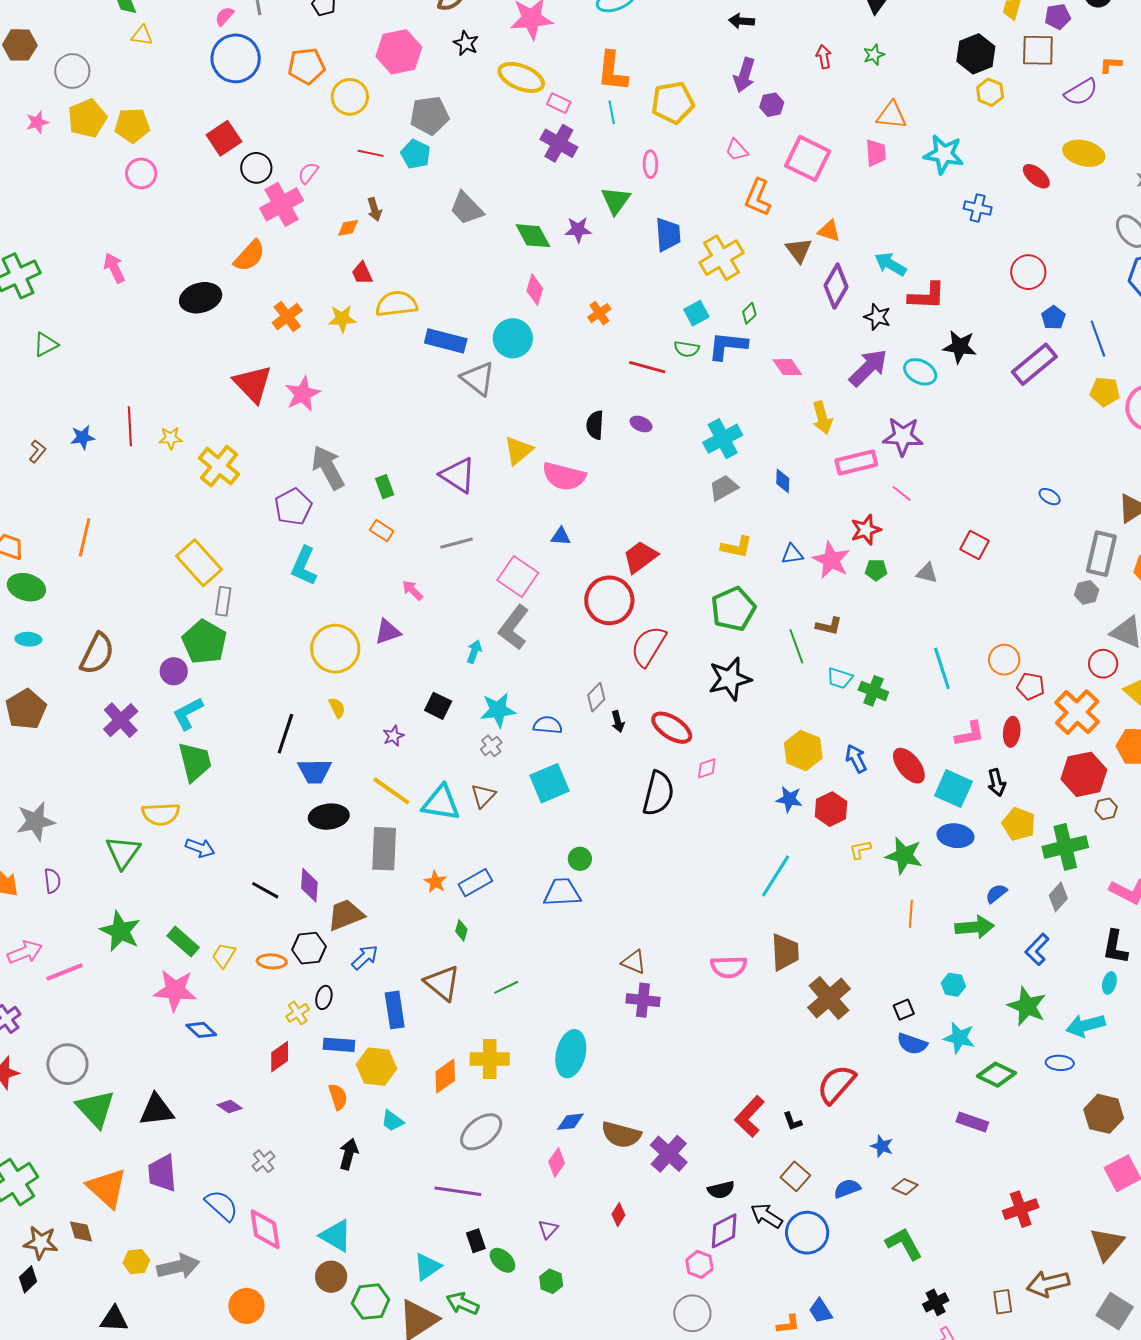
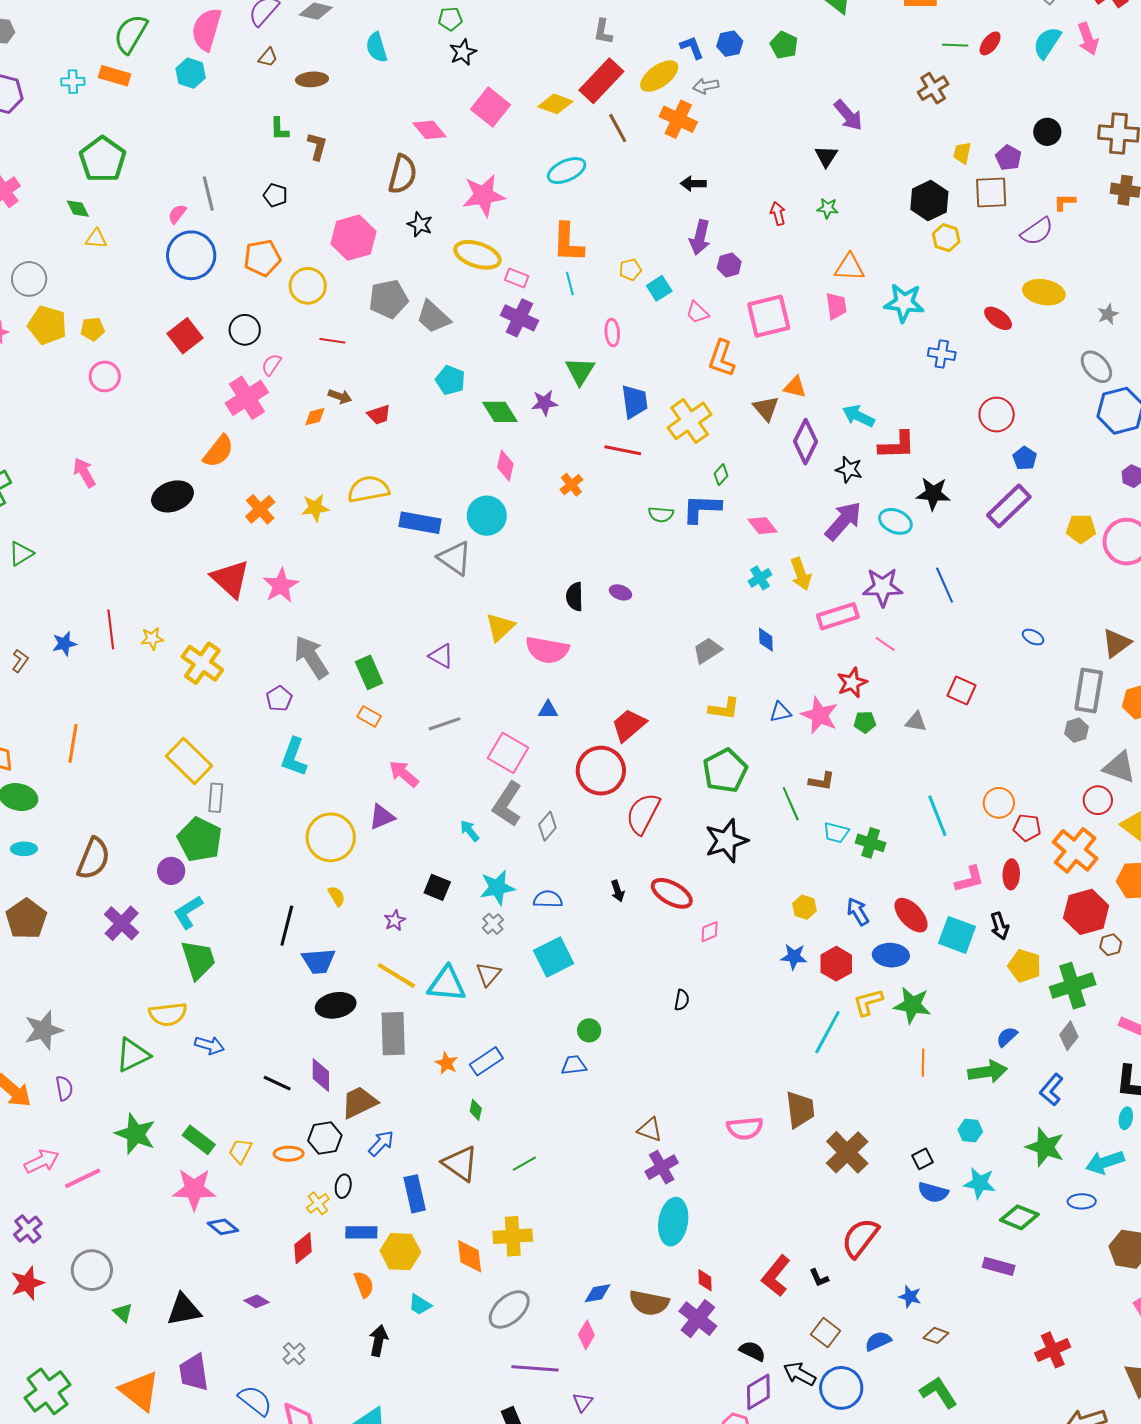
purple pentagon: (1058, 17) -> (1008, 158), turned -30
green star: (874, 55) -> (828, 208), turned 30
yellow pentagon: (673, 103) -> (630, 270), size x0.5
yellow pentagon: (87, 118) -> (47, 325), turned -30
yellow pentagon: (132, 125) -> (93, 329), size x0.7
cyan pentagon: (416, 154) -> (450, 380), moved
pink square: (808, 158) -> (769, 316), turned -36
black circle: (256, 168) -> (245, 330), moved
gray trapezoid: (466, 208) -> (433, 317), moved
brown arrow: (374, 209) -> (340, 396), turned -50
red trapezoid: (362, 273) -> (379, 415), moved, turned -80
cyan square: (696, 313) -> (659, 288), moved
blue line: (1098, 339) -> (945, 585), moved
red line: (647, 367) -> (623, 450), moved
cyan cross: (723, 439) -> (760, 578), moved, size x0.6
purple triangle: (458, 475) -> (441, 656), size x0.7
green rectangle: (385, 487) -> (369, 672), size x1.4
purple pentagon: (293, 507) -> (279, 699), size x0.7
pink arrow: (412, 590) -> (404, 774), size x1.4
cyan arrow: (474, 652) -> (470, 831), turned -55
gray diamond: (596, 697) -> (547, 826), moved
yellow hexagon: (803, 750) -> (805, 907), size x0.6
black semicircle: (658, 793) -> (682, 1000), moved, size x0.5
blue ellipse: (955, 836) -> (891, 955), moved
yellow L-shape: (860, 850) -> (868, 1002), size x1.4
green triangle: (123, 852) -> (133, 1055), turned 33
cyan line: (776, 876) -> (827, 1032), moved
blue trapezoid: (562, 892) -> (574, 1065), size x0.7
purple cross: (643, 1000) -> (662, 1167), turned -32
cyan ellipse: (571, 1054) -> (673, 1222), moved
orange diamond: (445, 1076) -> (470, 1256), turned -57
green triangle: (96, 1109) -> (123, 1313), size x0.5
black semicircle: (721, 1190) -> (752, 1351), turned -136
purple line: (458, 1191) -> (535, 1368), moved
red diamond: (618, 1215) -> (705, 1280), moved, turned -30

